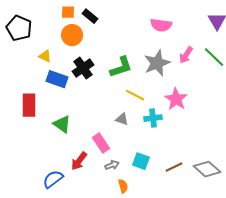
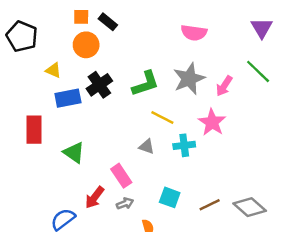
pink arrow: (186, 55) -> (224, 86), moved
blue rectangle: (57, 79) -> (68, 98), turned -30
gray arrow: (112, 165) -> (125, 204), moved

